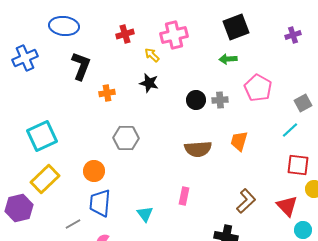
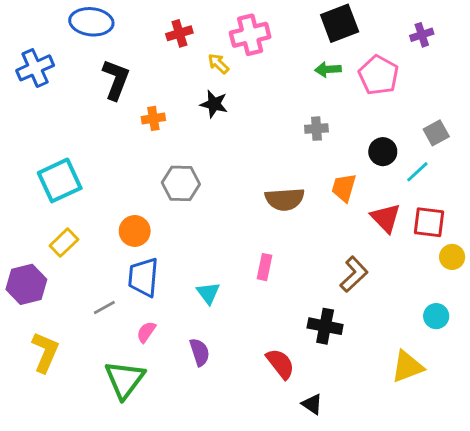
pink pentagon: (258, 88) -> (378, 75), moved
black circle: (196, 100) -> (383, 152), moved
yellow rectangle: (45, 179) -> (64, 243), size x0.7
red triangle: (287, 206) -> (386, 218), moved

